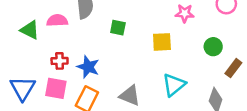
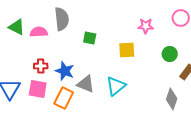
green triangle: (30, 30) -> (17, 27), moved
cyan triangle: (174, 85) -> (116, 86), moved
gray triangle: (130, 95) -> (86, 84), moved

